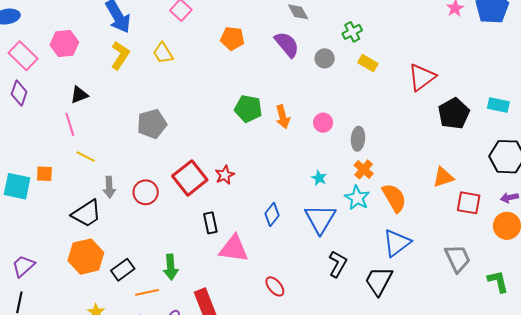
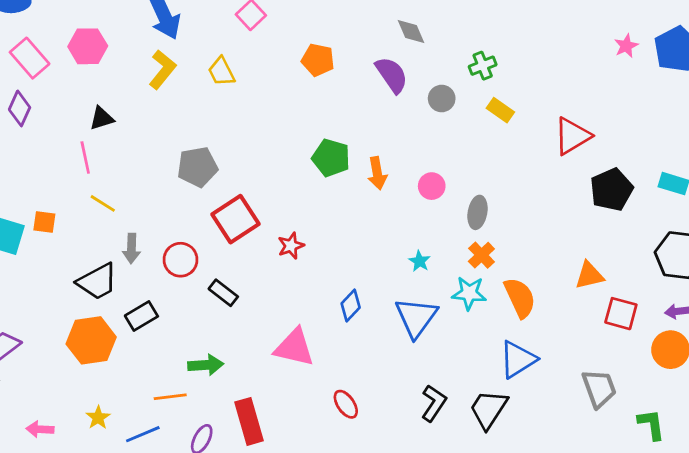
red square: (190, 178) -> (236, 219), moved
cyan star: (357, 198) -> (469, 293), turned -30
black rectangle: (210, 223) -> (223, 293), moved, turned -45
black L-shape: (338, 264) -> (434, 403), moved
green arrow: (171, 267) -> (206, 365), turned -95
black rectangle: (123, 270) -> (141, 316), moved

